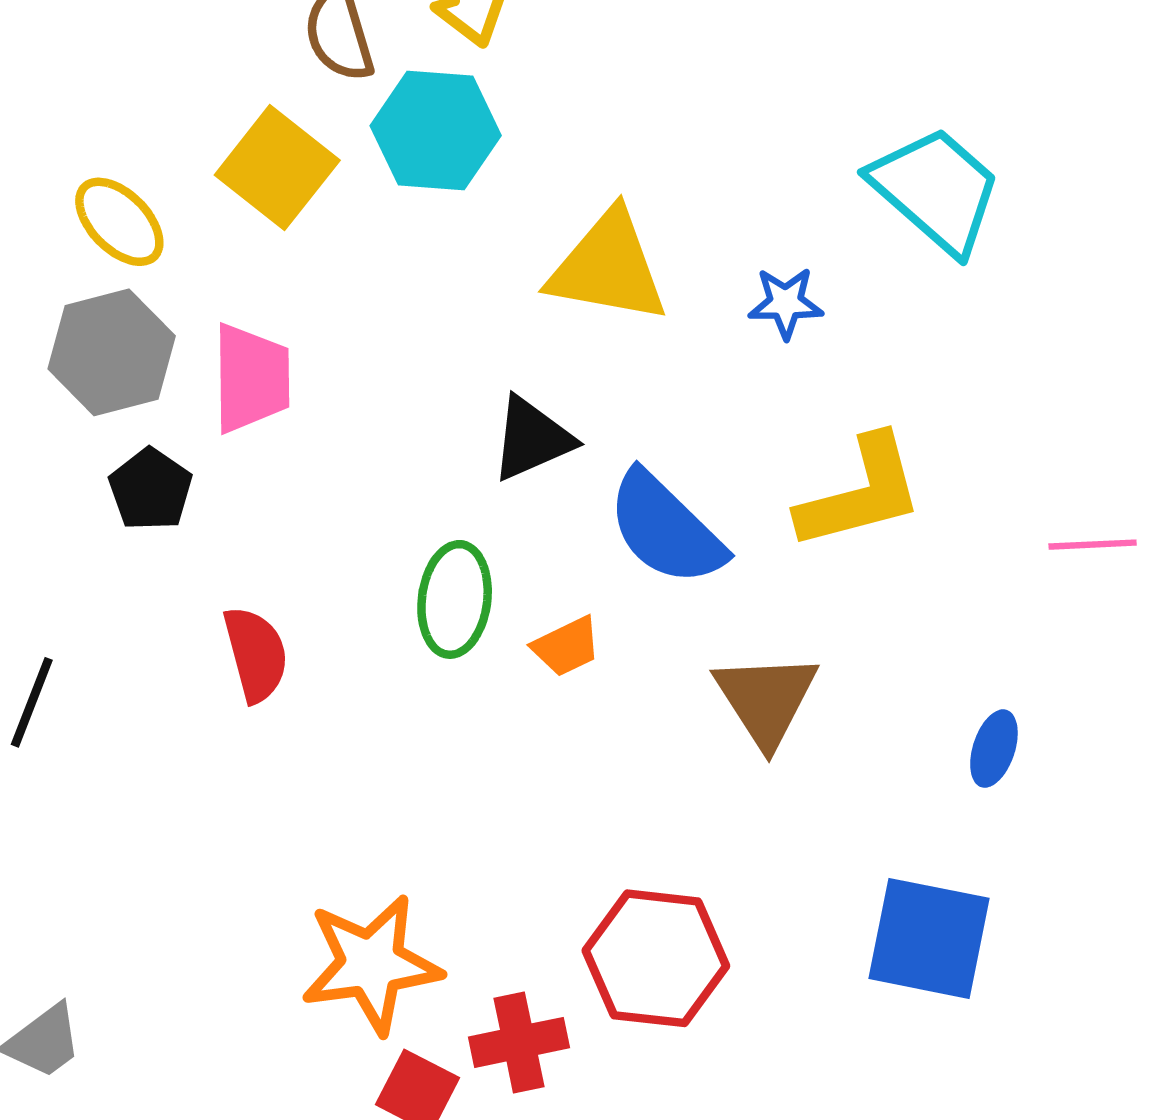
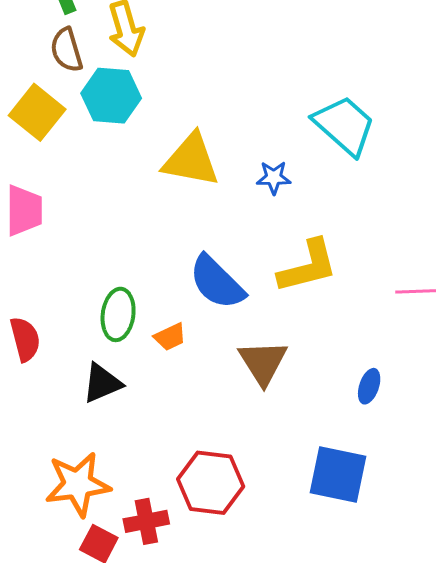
black triangle: (532, 439) -> (102, 383), moved

